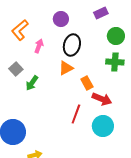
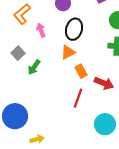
pink arrow: (39, 46) -> (41, 30), turned -40
orange rectangle: (87, 83) -> (81, 71), moved
cyan circle: (103, 126) -> (105, 124), moved

